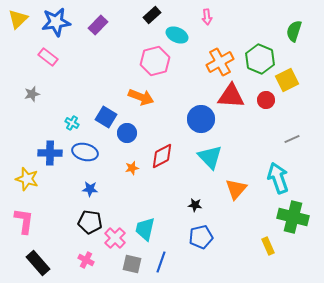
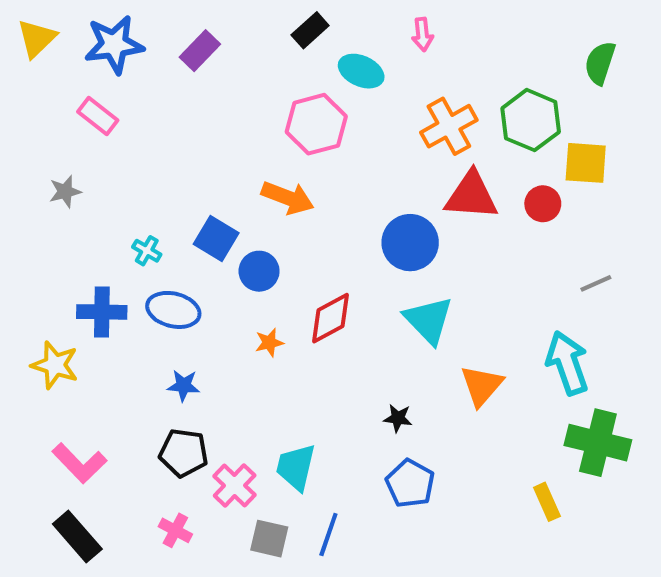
yellow square: (287, 80) -> (586, 163), turned 30
pink L-shape: (24, 221) -> (79, 463), moved, turned 128
blue pentagon: (201, 237) -> (410, 483), turned -30

